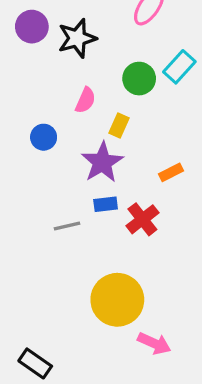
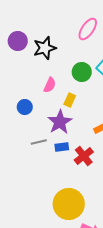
gray line: (67, 226) -> (39, 142), moved

